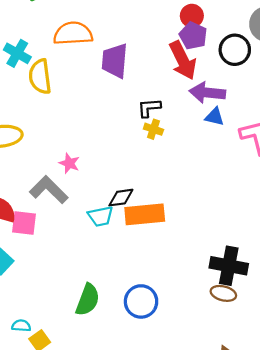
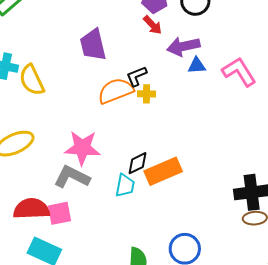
orange semicircle: (73, 33) -> (116, 91), moved
red arrow: (183, 60) -> (153, 25), size x0.6
pink star: (69, 163) -> (82, 148), size x1.8
cyan trapezoid: (101, 216) -> (125, 186), turned -50

